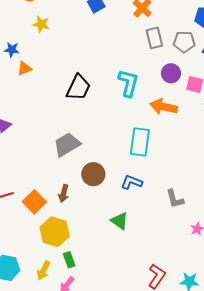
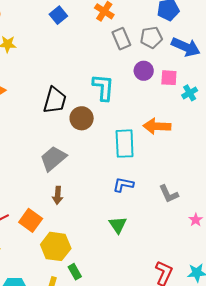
orange arrow: (164, 107) -> (157, 126), moved
brown circle: (93, 174) -> (82, 118), moved
brown arrow: (64, 194) -> (58, 195), moved
green triangle: (120, 221) -> (118, 225), turned 30

